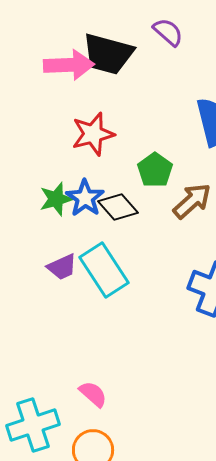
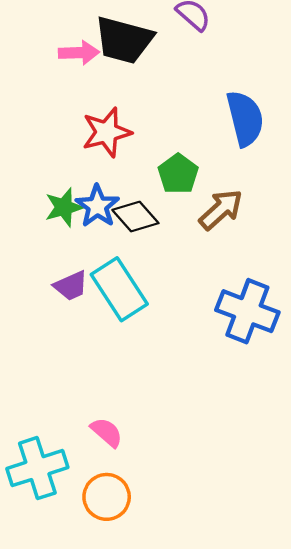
pink arrow: (69, 65) -> (79, 53), size x0.7

